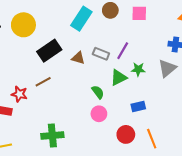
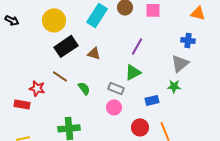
yellow circle: (23, 25) -> (54, 20), moved
gray rectangle: (101, 54) -> (116, 88), moved
green star: (138, 69) -> (174, 86), moved
brown line: (43, 82) -> (60, 76), turned 63
green semicircle: (98, 92) -> (84, 88), moved

